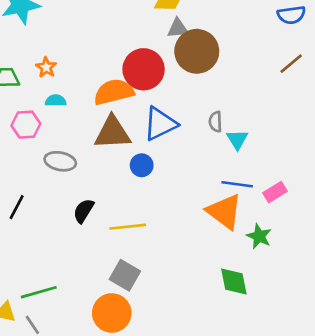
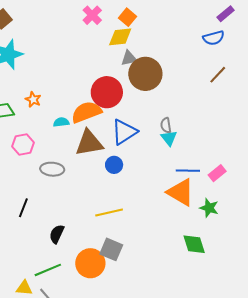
cyan semicircle: (56, 101) -> (61, 122), moved
cyan triangle: (237, 139) -> (169, 138), moved
black semicircle: (84, 211) -> (57, 234), moved
orange circle: (112, 313) -> (90, 263), moved

